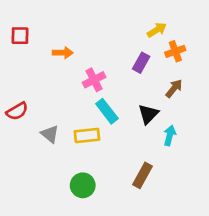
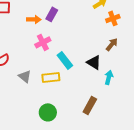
purple rectangle: (141, 63) -> (52, 14), moved
pink cross: (94, 80) -> (43, 42), moved
black triangle: (148, 114) -> (94, 62), turned -42

